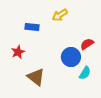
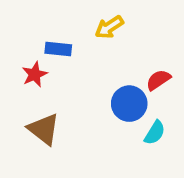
red star: (18, 52) -> (35, 74), moved
brown triangle: (36, 77) -> (44, 129), moved

